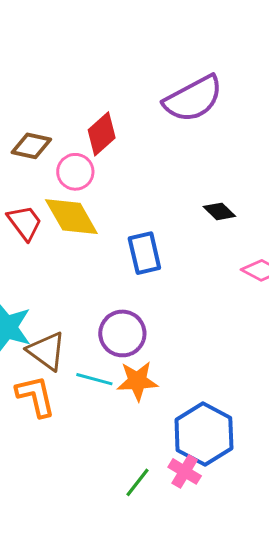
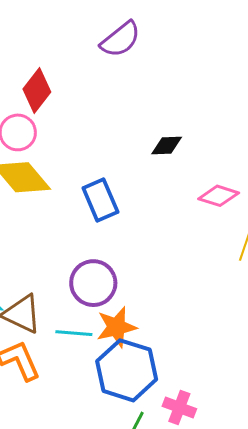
purple semicircle: (193, 99) -> (120, 39), size x0.7
black diamond: (219, 211) -> (167, 146), turned -36
blue hexagon: (204, 434) -> (127, 370), moved

